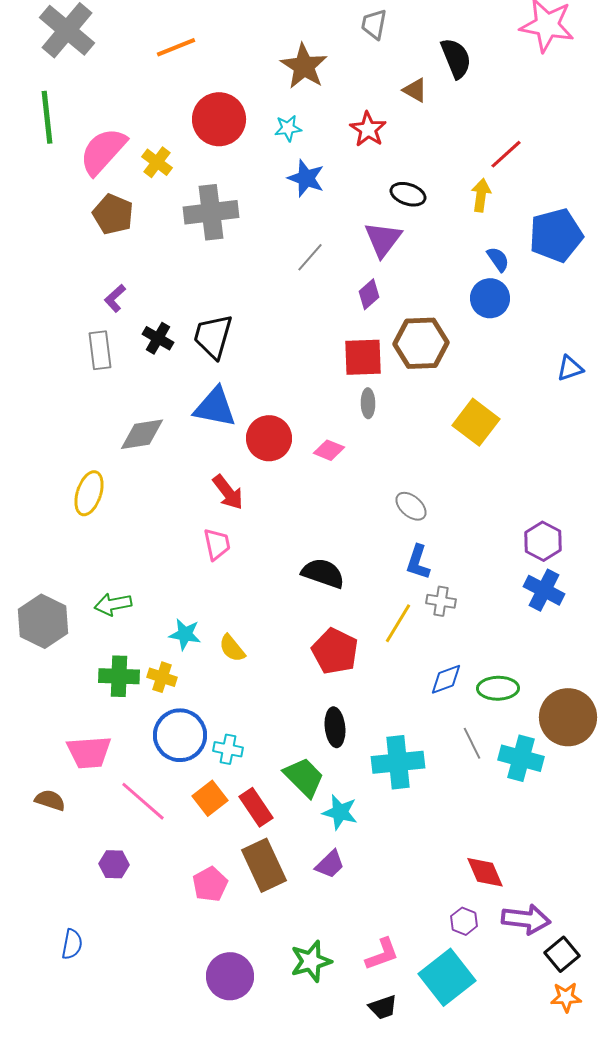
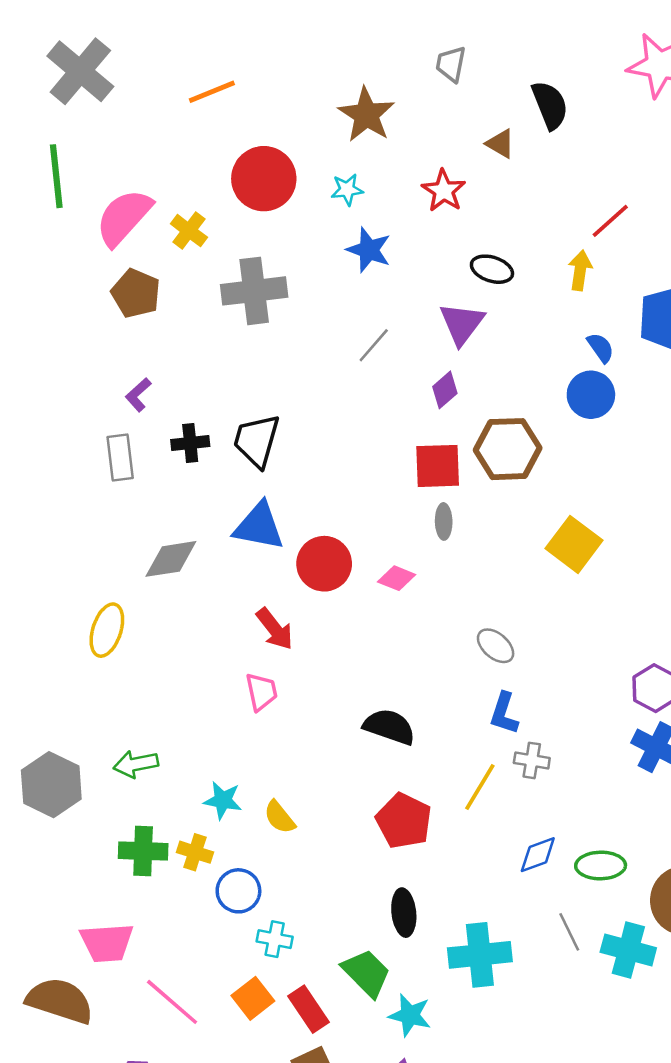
black cross: (158, 338) -> (190, 443), turned -36
blue circle: (180, 735) -> (238, 891), moved, size x0.7
brown semicircle: (50, 800) -> (60, 1001), size x1.8

